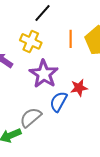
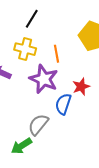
orange line: (71, 39) -> (56, 54), moved

